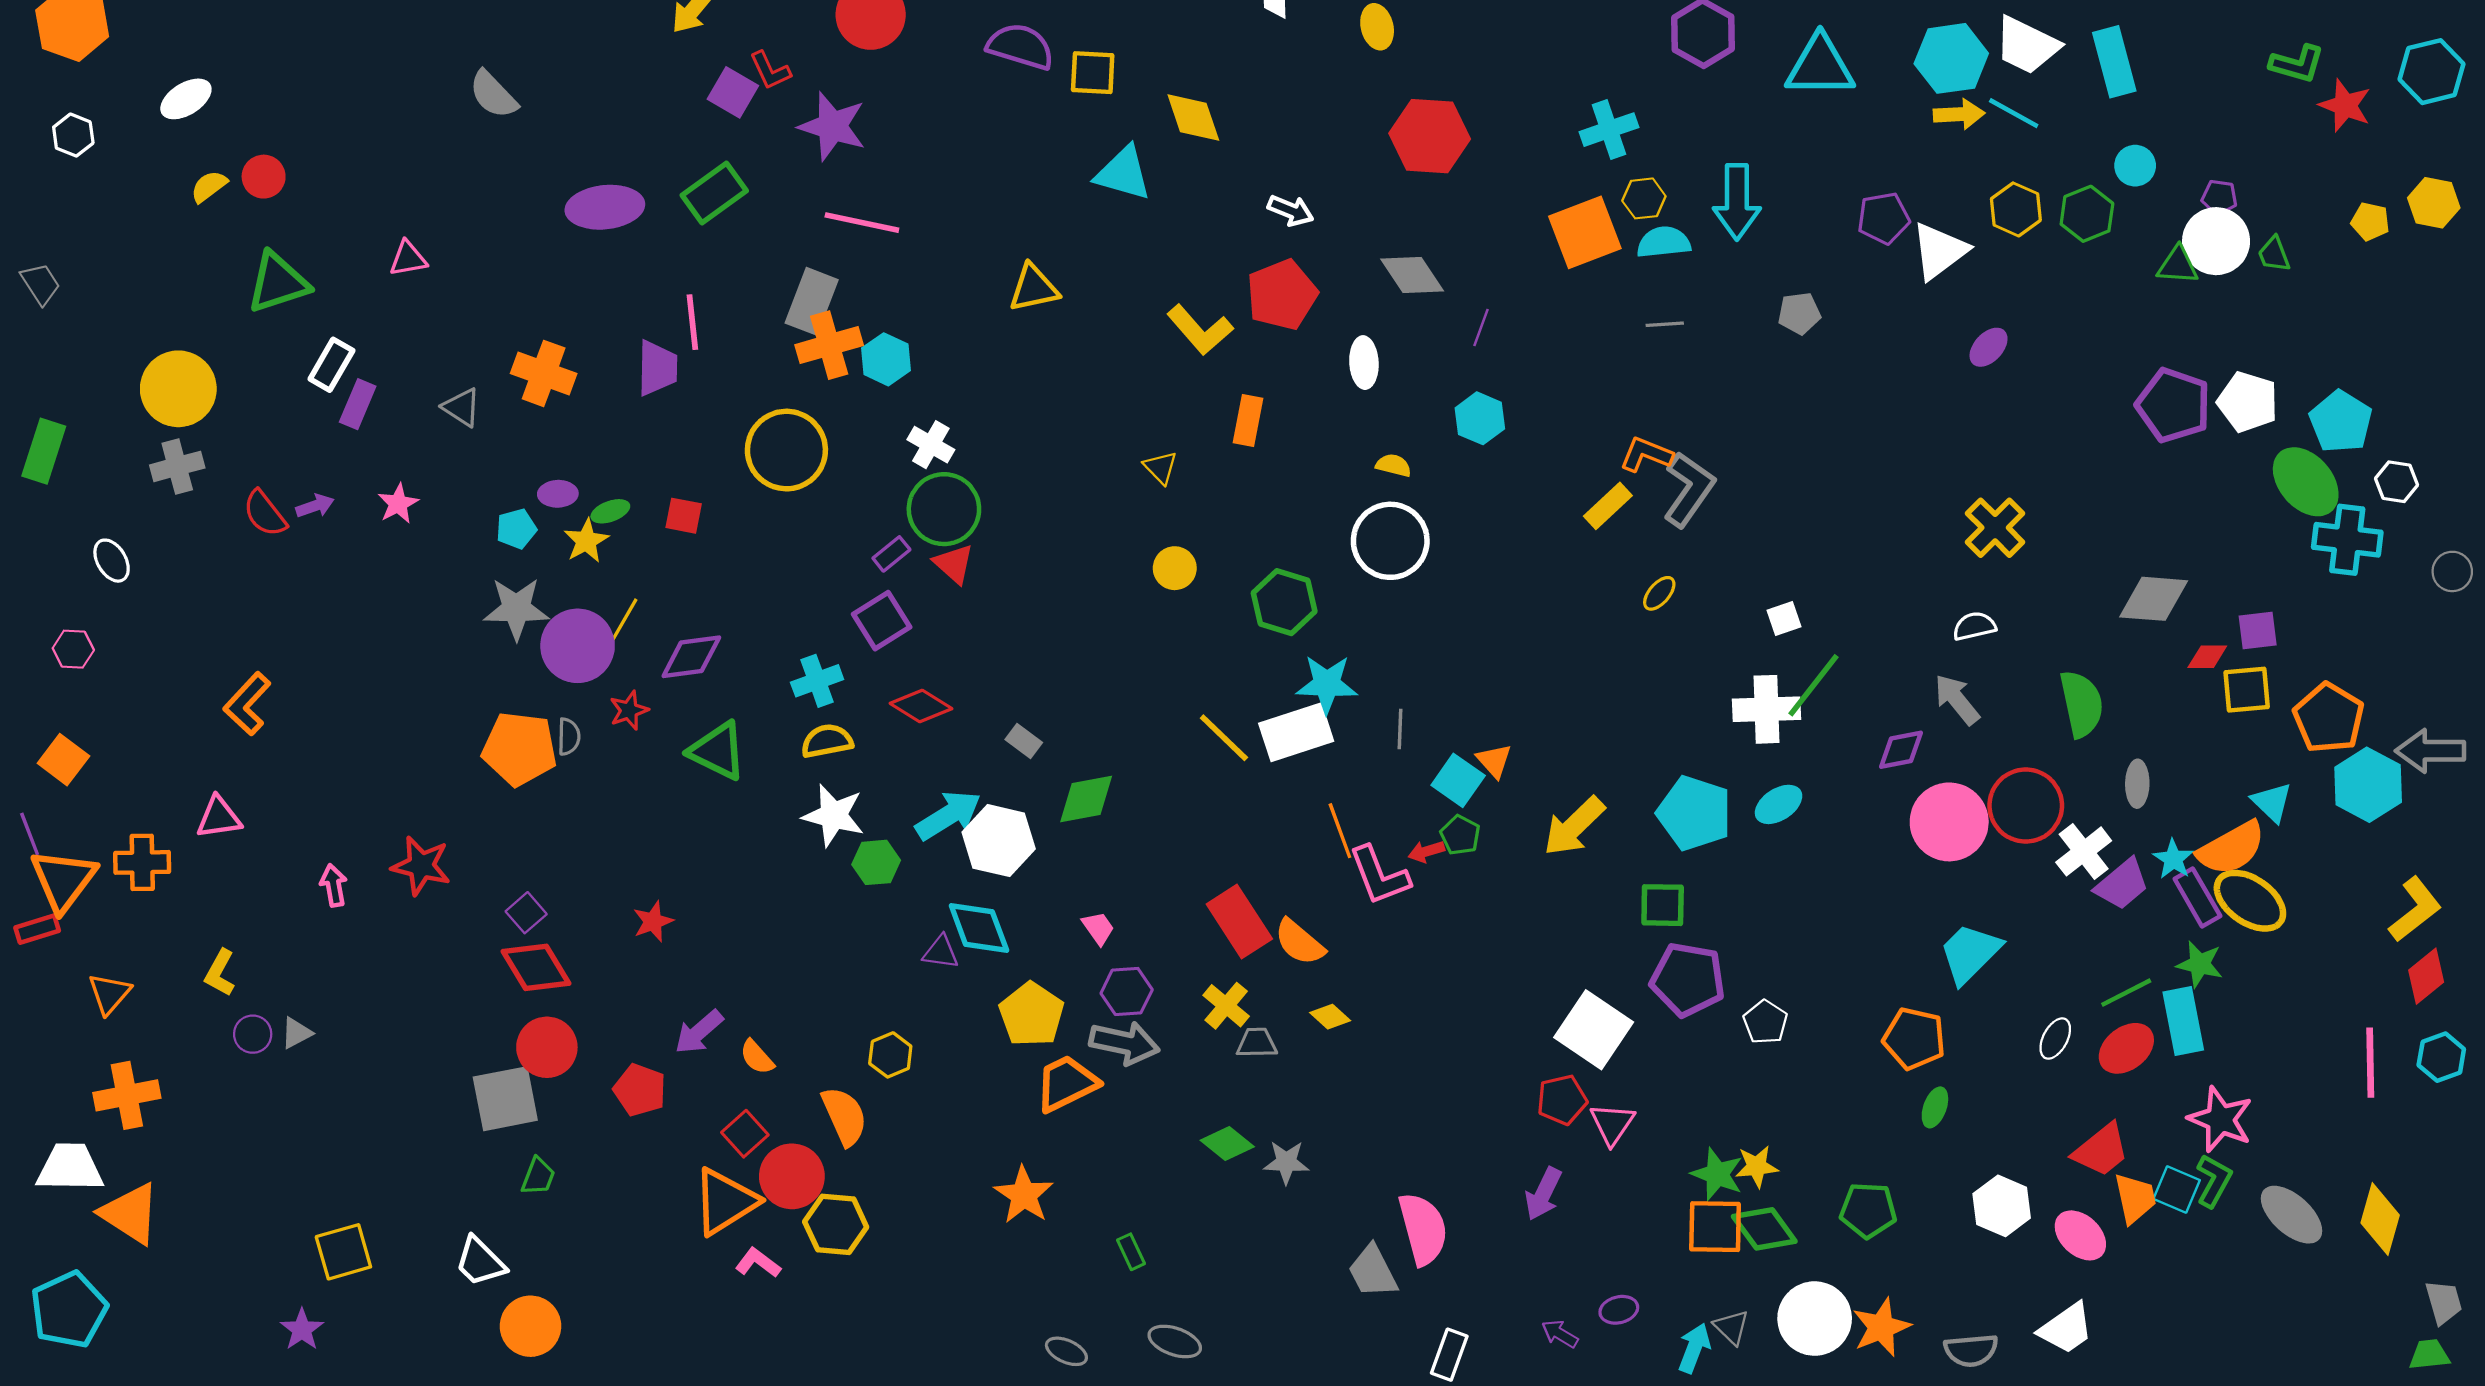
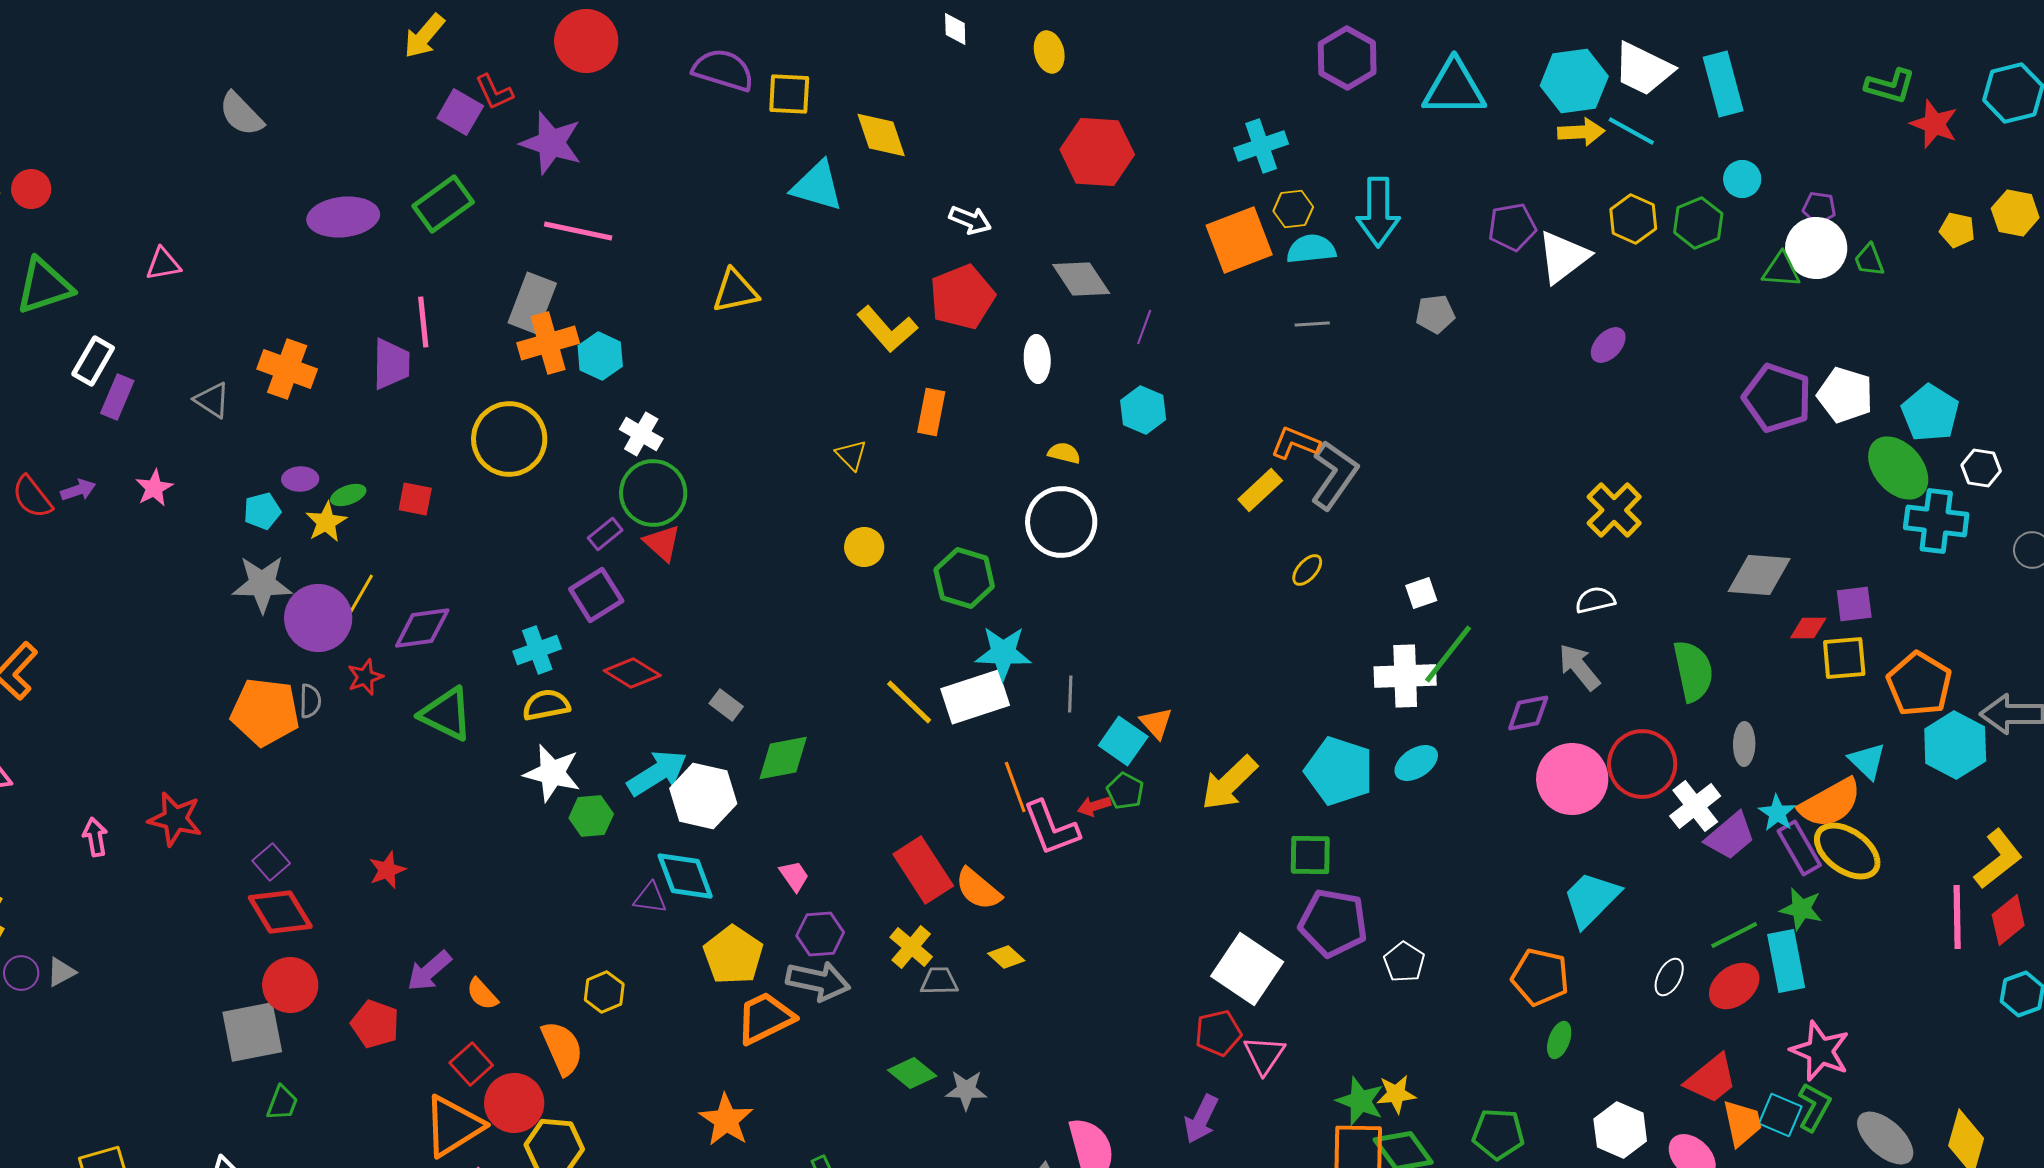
pink line: (2370, 1063) -> (1957, 917), moved

